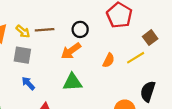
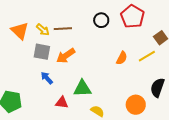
black circle: (80, 29) -> (101, 20), moved
orange arrow: (71, 51) -> (66, 56), moved
green triangle: (72, 82) -> (82, 88), moved

